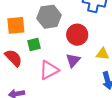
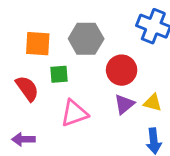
purple triangle: (73, 60) -> (124, 104), moved

